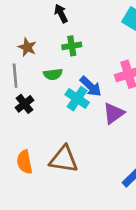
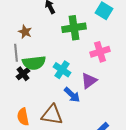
green cross: (72, 46) -> (74, 28), moved, size x1.6
green semicircle: (53, 74) -> (34, 63), moved, size x1.6
blue arrow: (91, 86) -> (72, 95), moved

